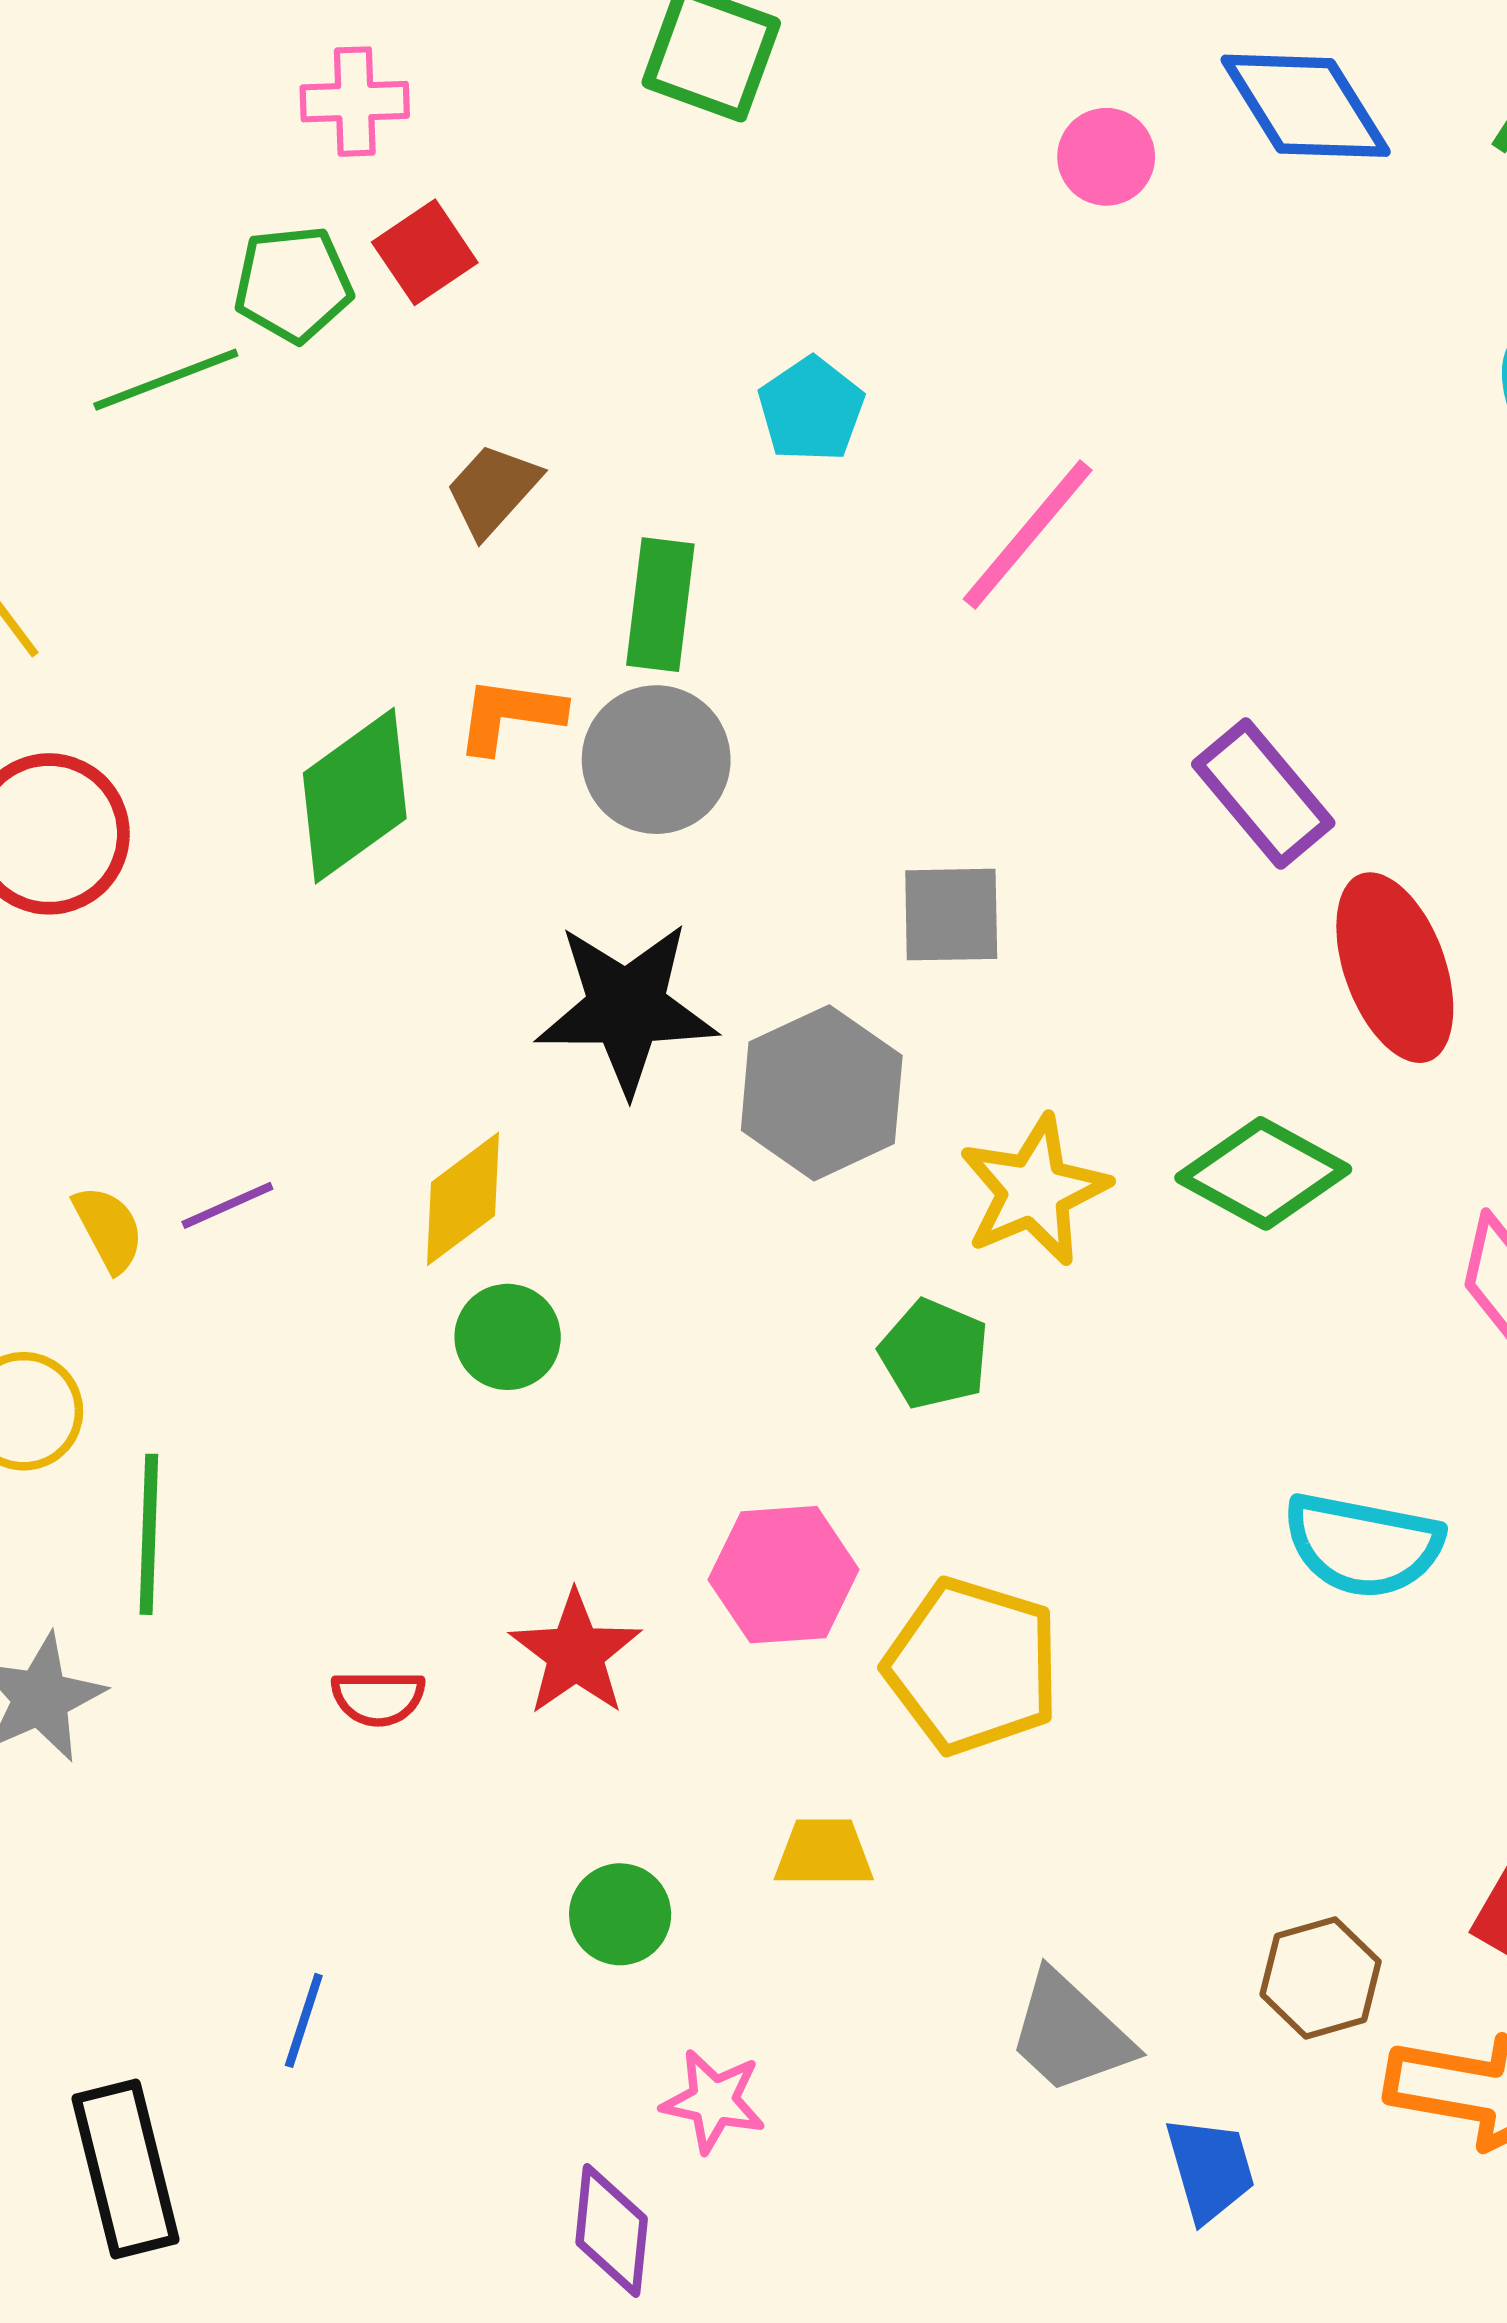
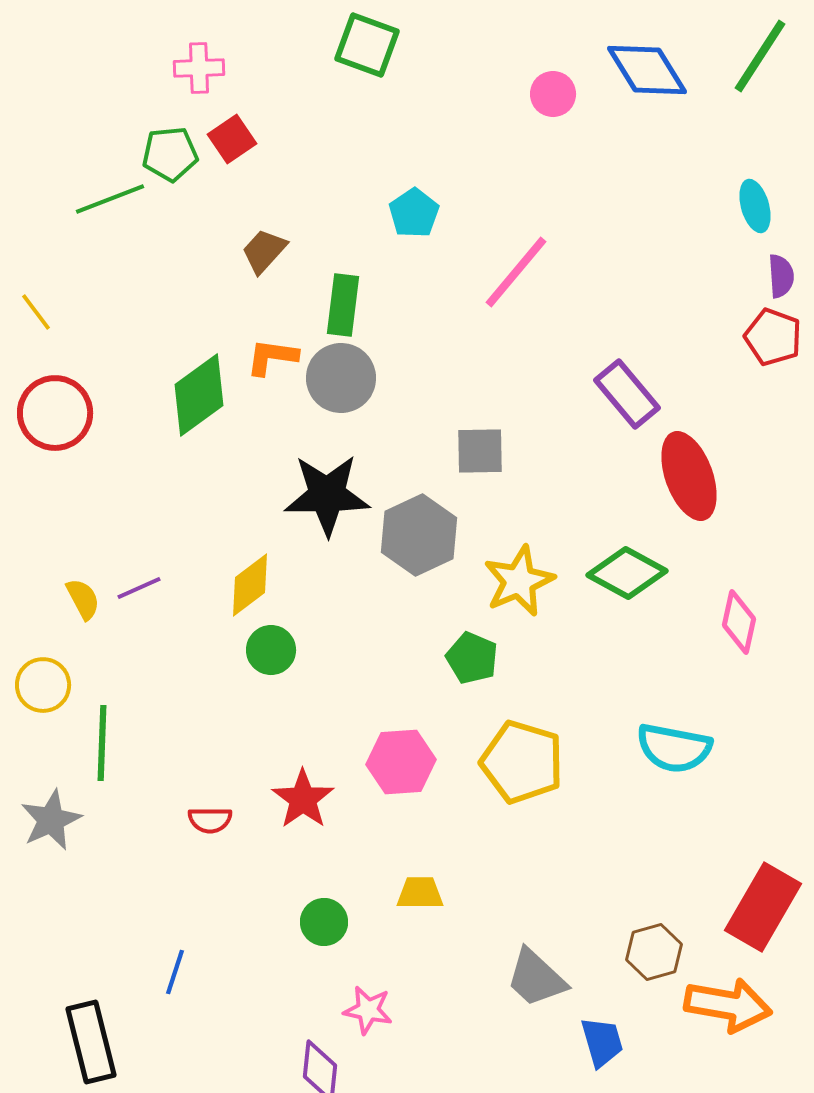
yellow pentagon: (972, 1666) -> (522, 762), moved

